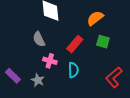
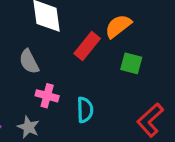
red rectangle: (75, 44) -> (87, 46), moved

